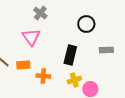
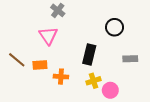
black circle: (86, 24) -> (115, 27), moved
gray rectangle: (106, 50) -> (130, 59), moved

